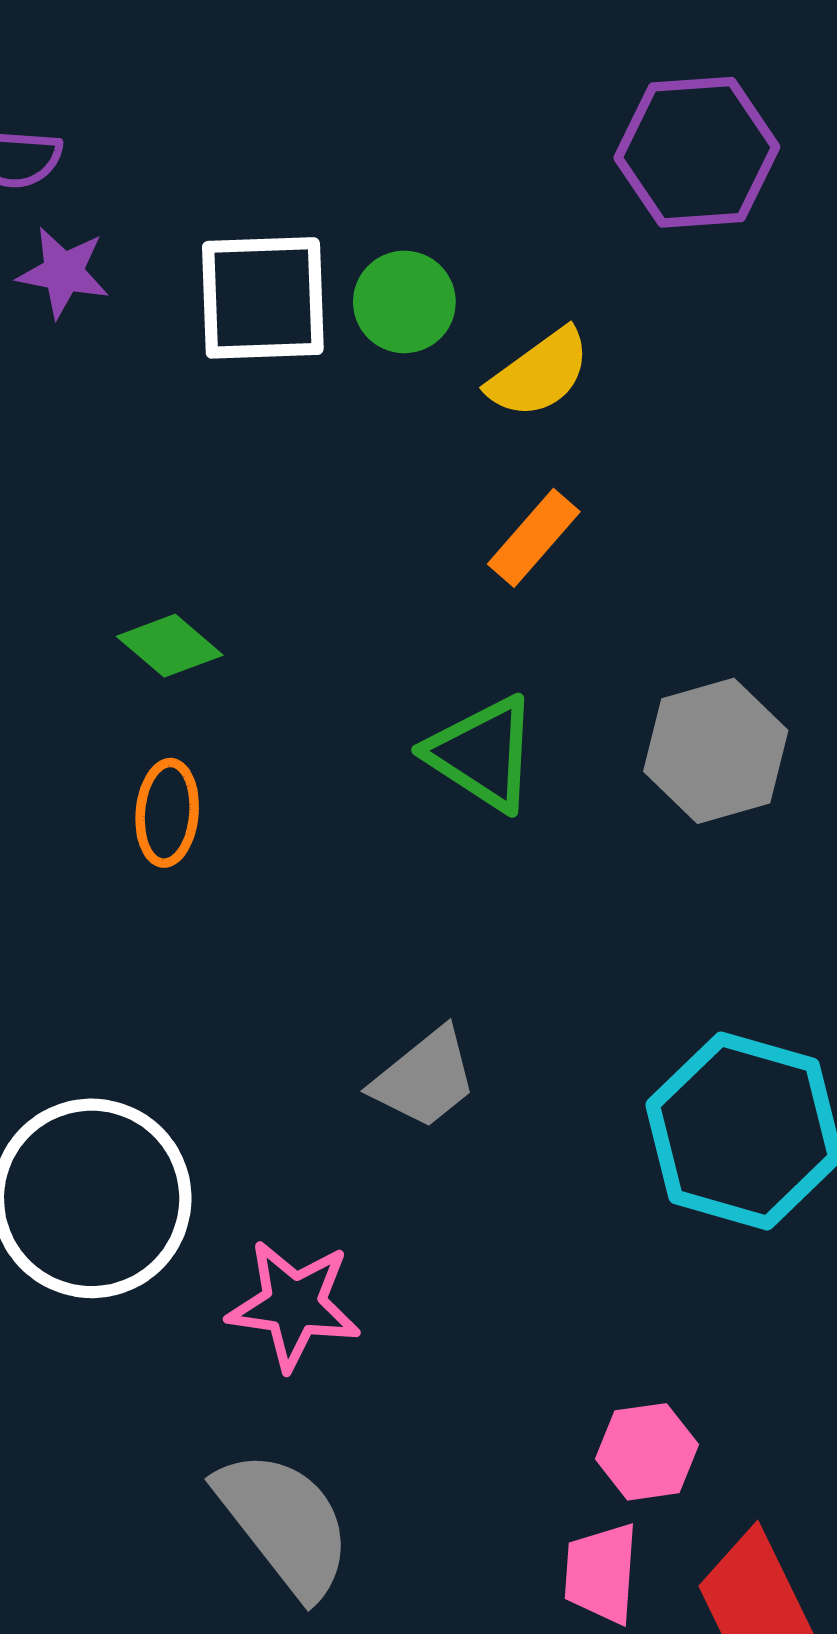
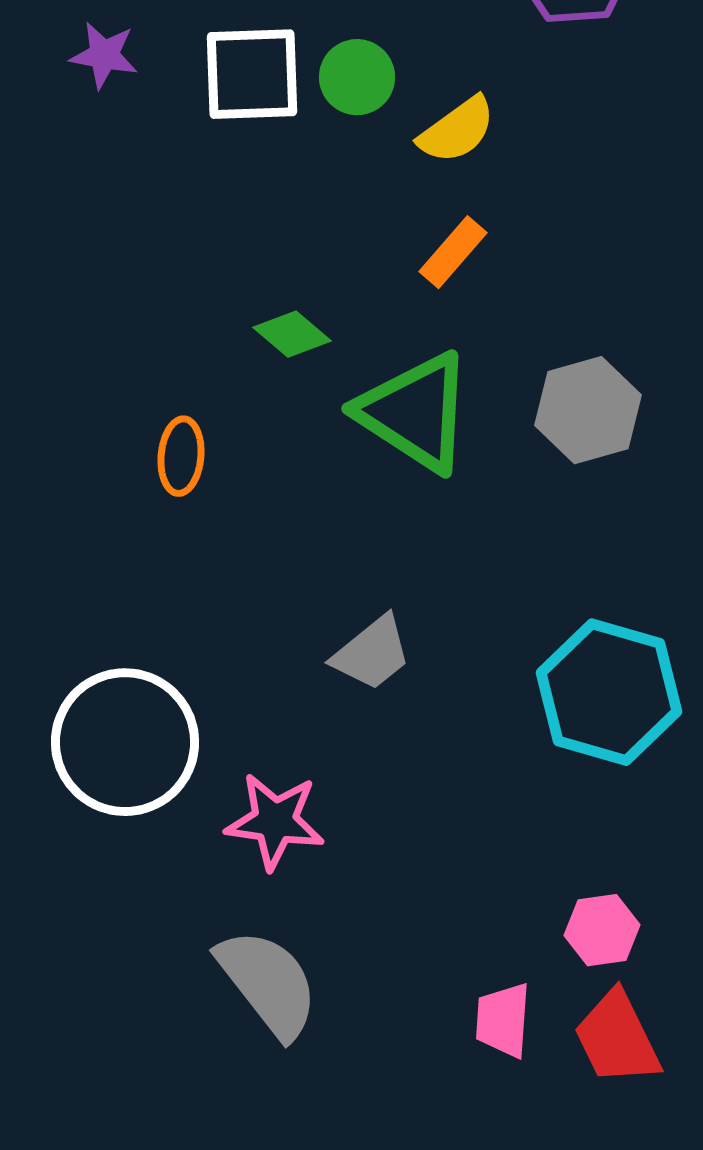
green diamond: (170, 646) -> (292, 334), moved
green triangle: (483, 754) -> (415, 412), size x1.4
pink hexagon: (647, 1452) -> (602, 930), moved

